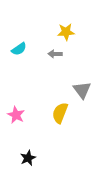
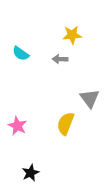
cyan semicircle: (19, 49) -> (21, 54), turned 70

